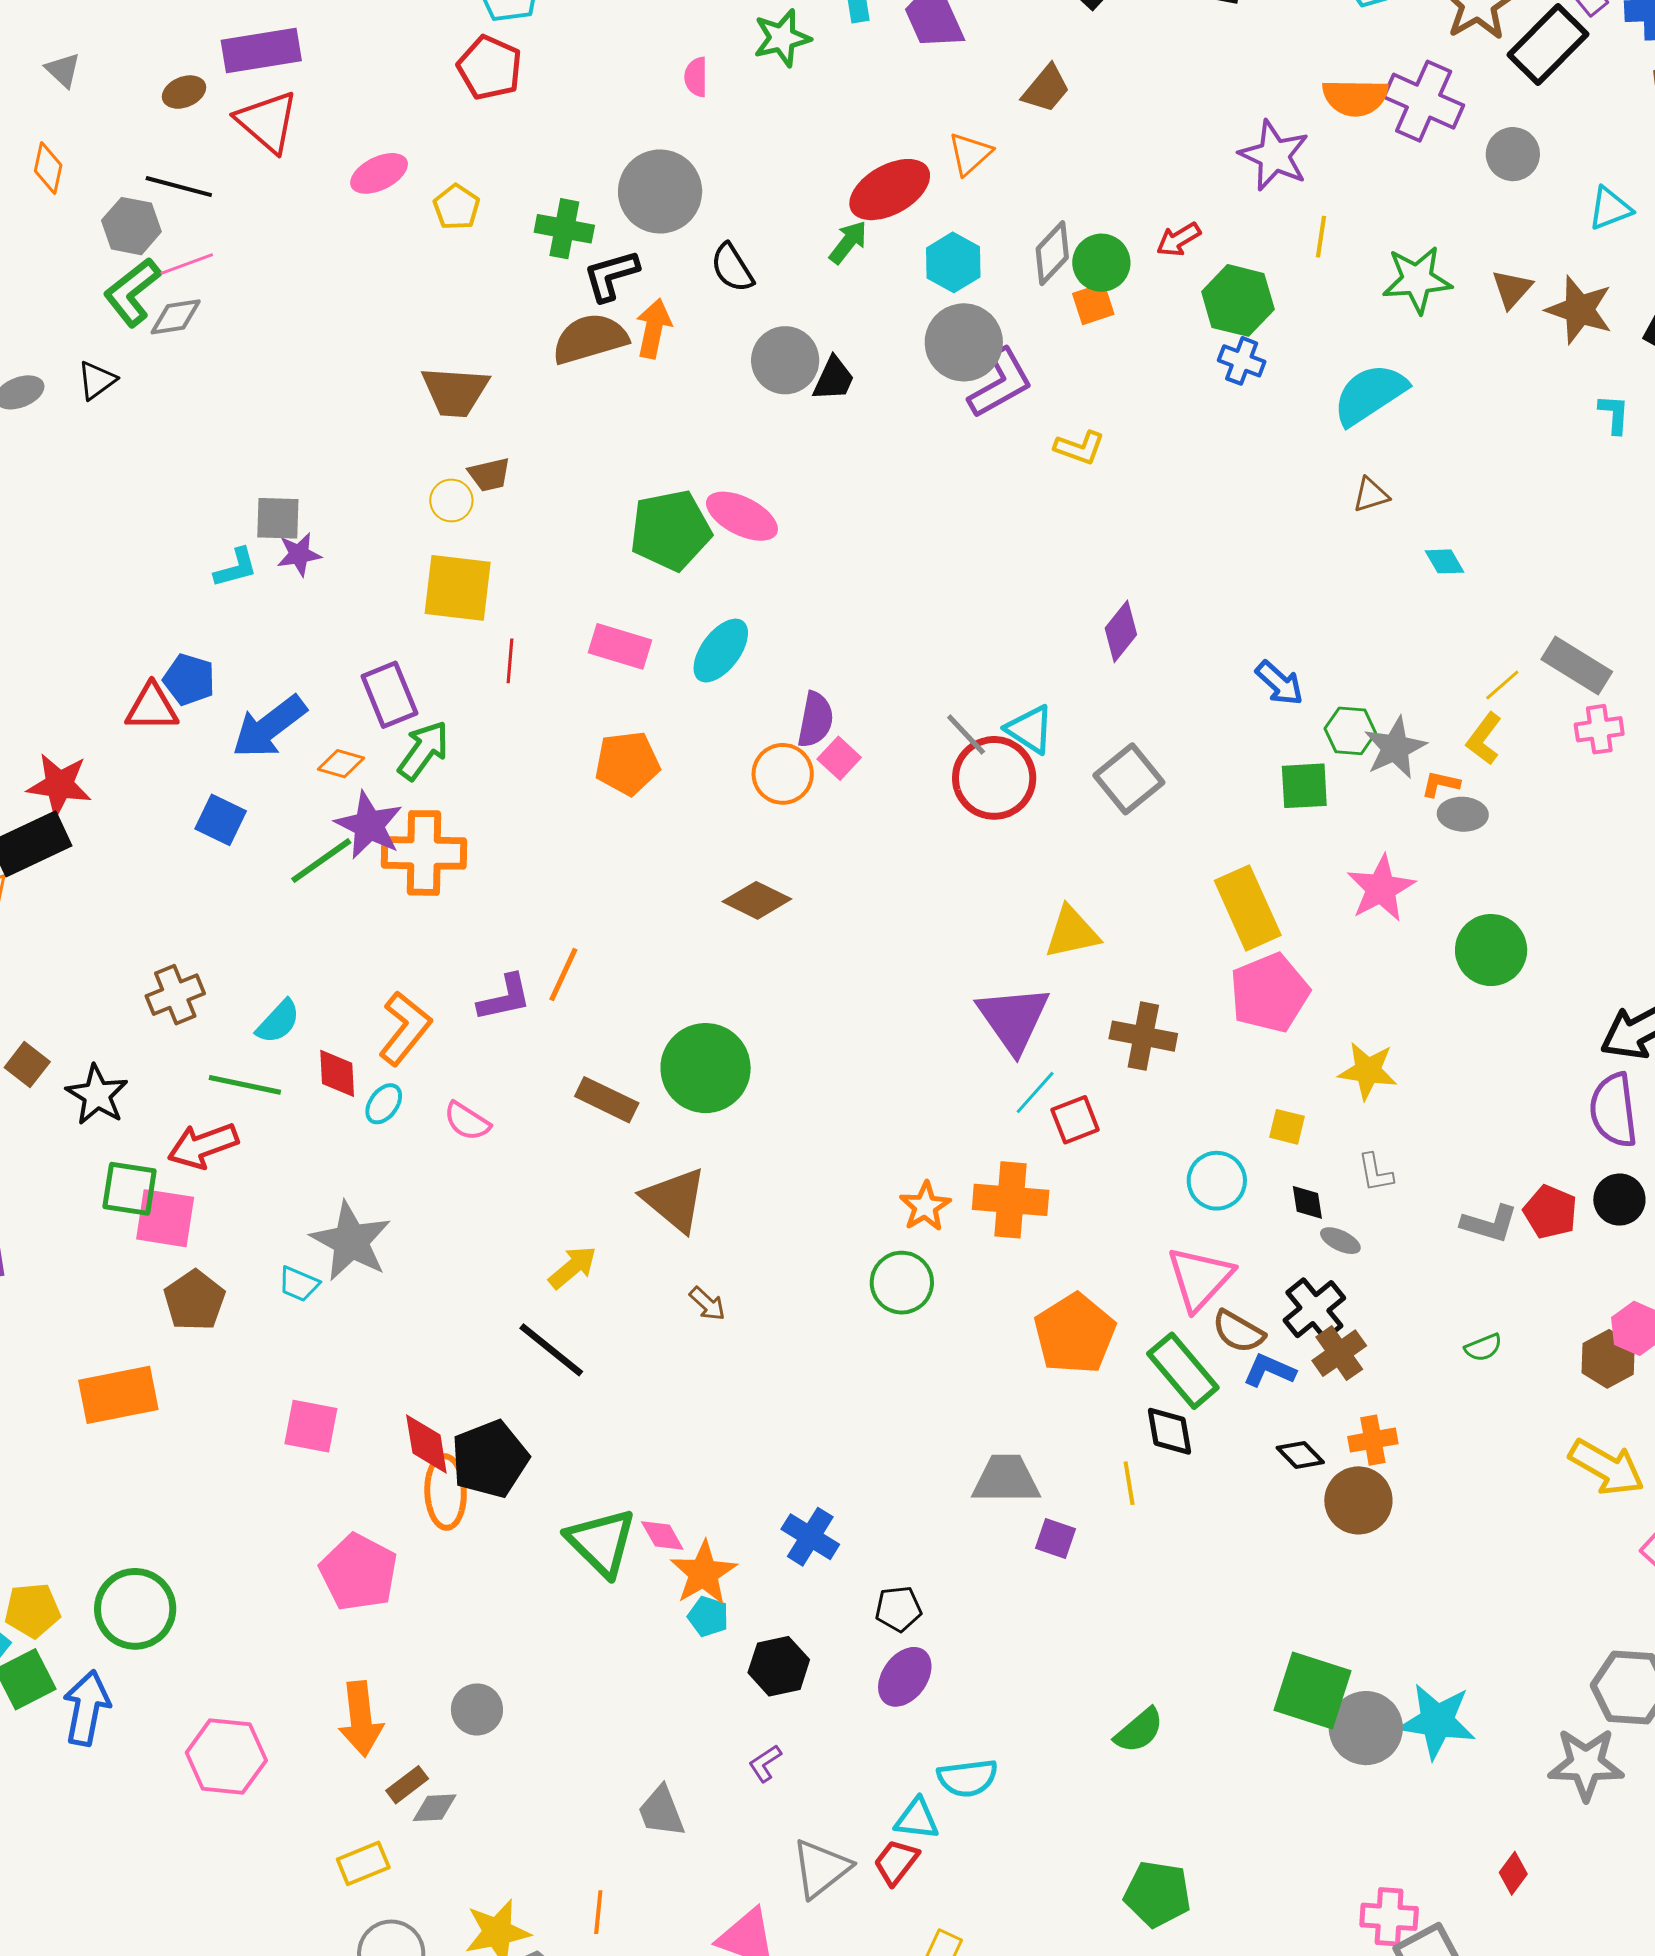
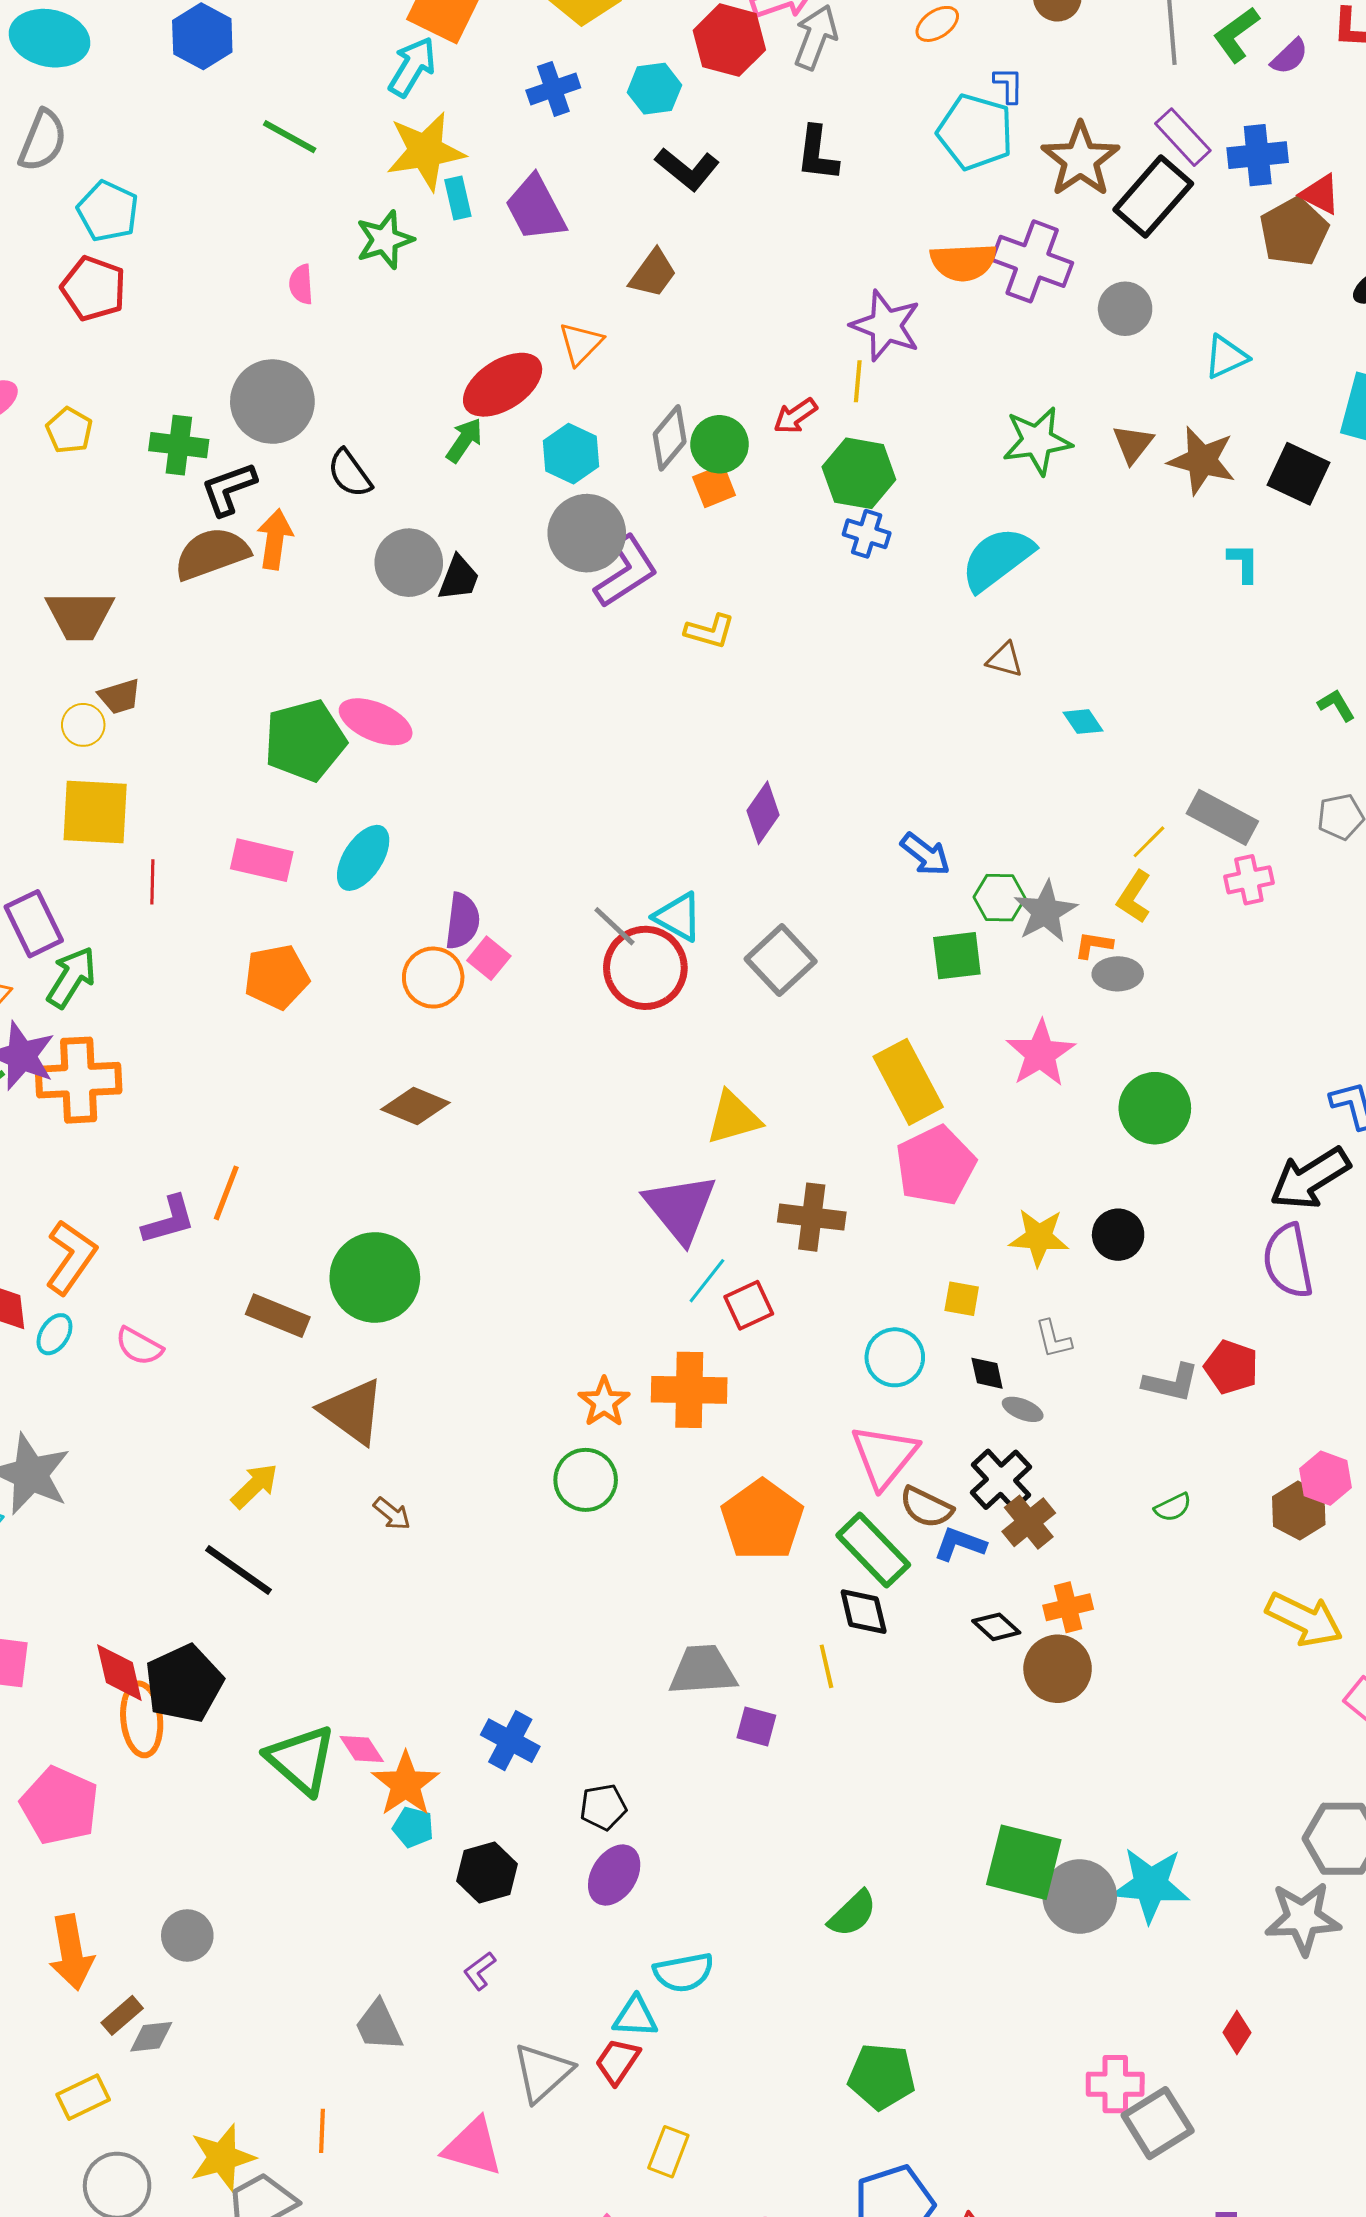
yellow line: (1321, 237) -> (858, 381), moved
brown triangle: (1371, 495) -> (1005, 660), turned 36
black circle: (1619, 1200) -> (1118, 1235), moved

